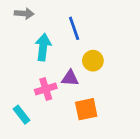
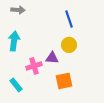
blue line: (74, 28) -> (69, 19), moved
cyan arrow: (43, 47) -> (14, 41), moved

